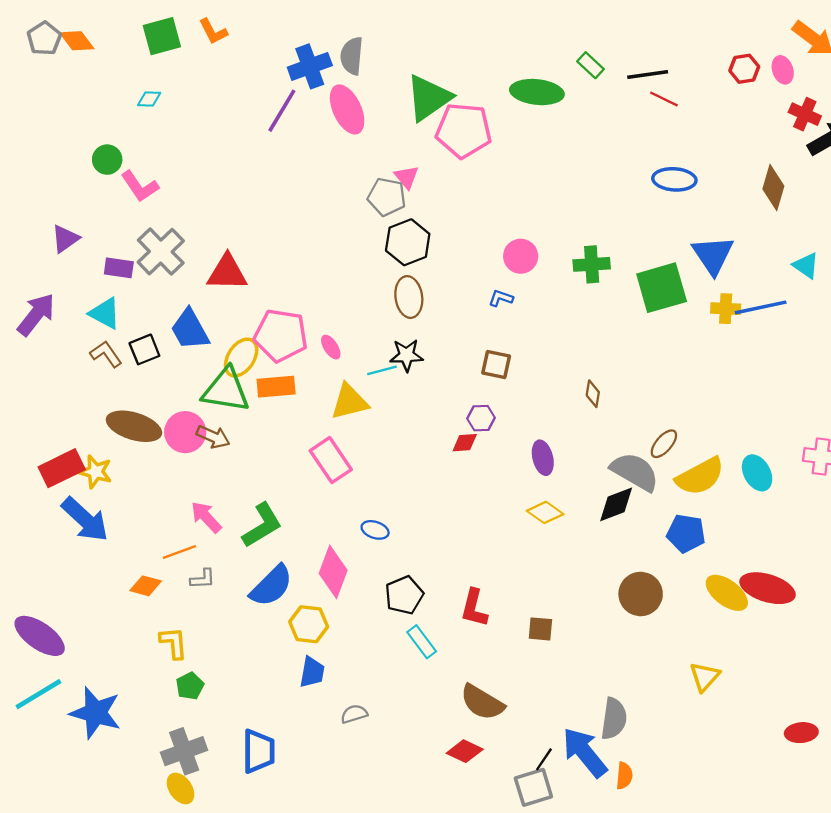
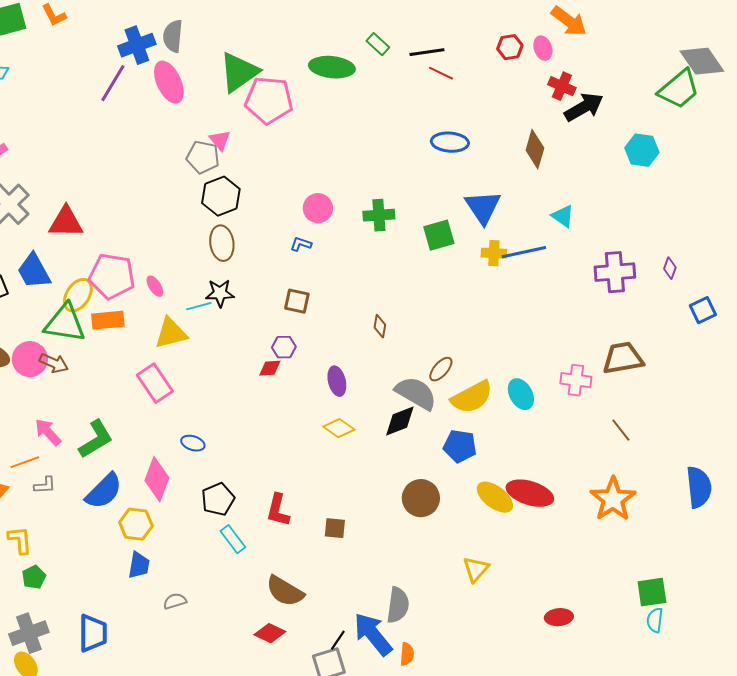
green square: (662, 288) -> (439, 235), size x0.7

